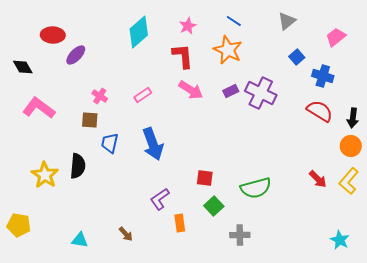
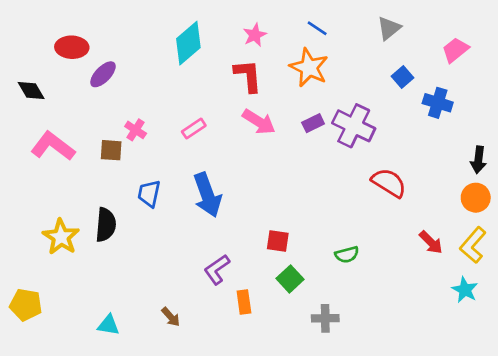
red semicircle: (320, 111) -> (389, 183), moved
brown square: (90, 120) -> (111, 150), moved
green semicircle: (256, 188) -> (347, 255), size x0.6
cyan star: (340, 240) -> (465, 290), moved

